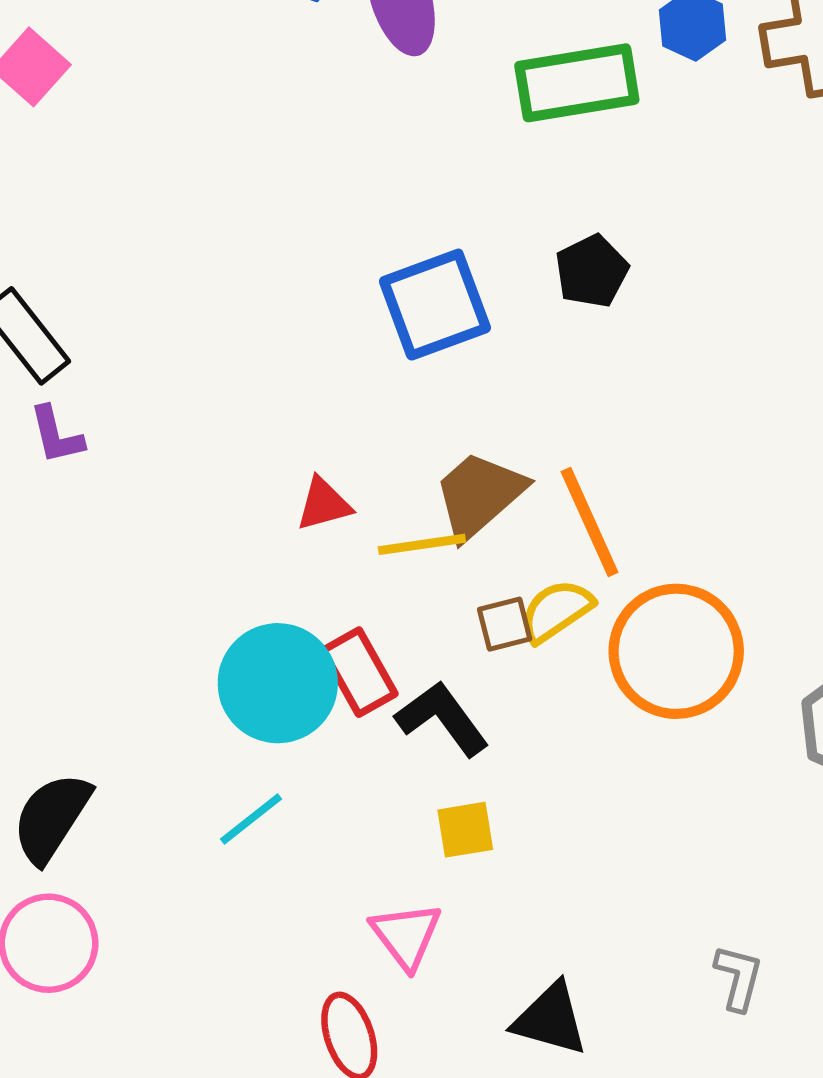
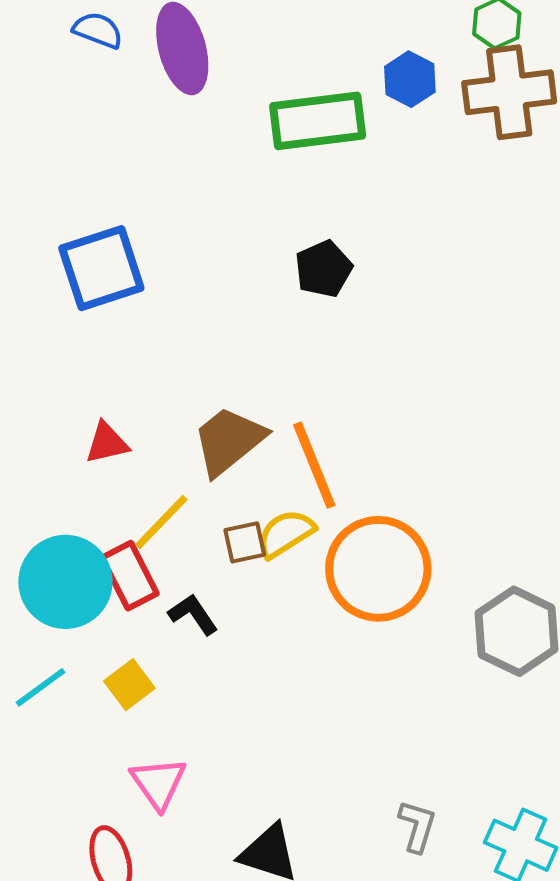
blue square: (435, 305) -> (101, 268), moved
yellow line: (422, 544) -> (161, 522), moved, turned -40
black L-shape: (442, 718) -> (193, 614), size x0.7
yellow square: (465, 830) -> (129, 685), moved, turned -30

